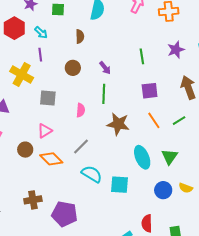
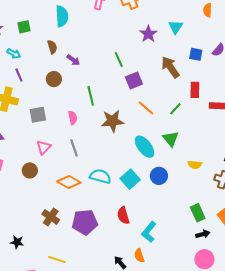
green line: (142, 56) -> (119, 59), moved
purple arrow: (105, 68) -> (73, 60), moved
green line: (179, 121) -> (175, 109), moved
gray line: (81, 147) -> (74, 148), moved, turned -48
orange diamond: (51, 159) -> (69, 182), moved
cyan square: (120, 185) -> (130, 179), turned -30
blue circle: (163, 190) -> (159, 176), moved
brown cross: (33, 200) -> (51, 217), turned -30
red semicircle: (147, 223) -> (123, 215), moved

